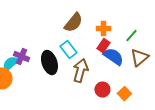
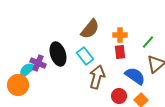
red rectangle: (103, 46) -> (120, 52), turned -40
blue semicircle: (113, 57) -> (135, 76), moved
black ellipse: (49, 63) -> (58, 54), moved

